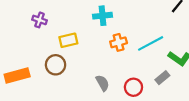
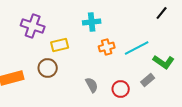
purple cross: (40, 20) -> (33, 26), size x1.6

